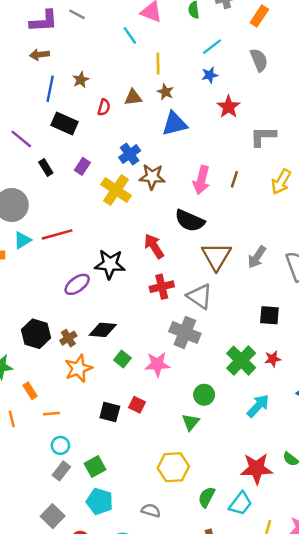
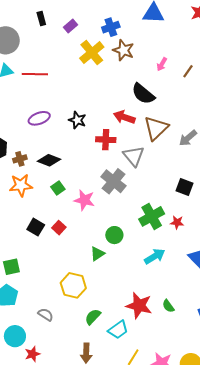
pink arrow: (201, 180) -> (162, 64), size x0.6
red arrow: (154, 246) -> (124, 117), moved, turned -55
black star: (110, 264) -> (77, 120), moved, size x0.7

